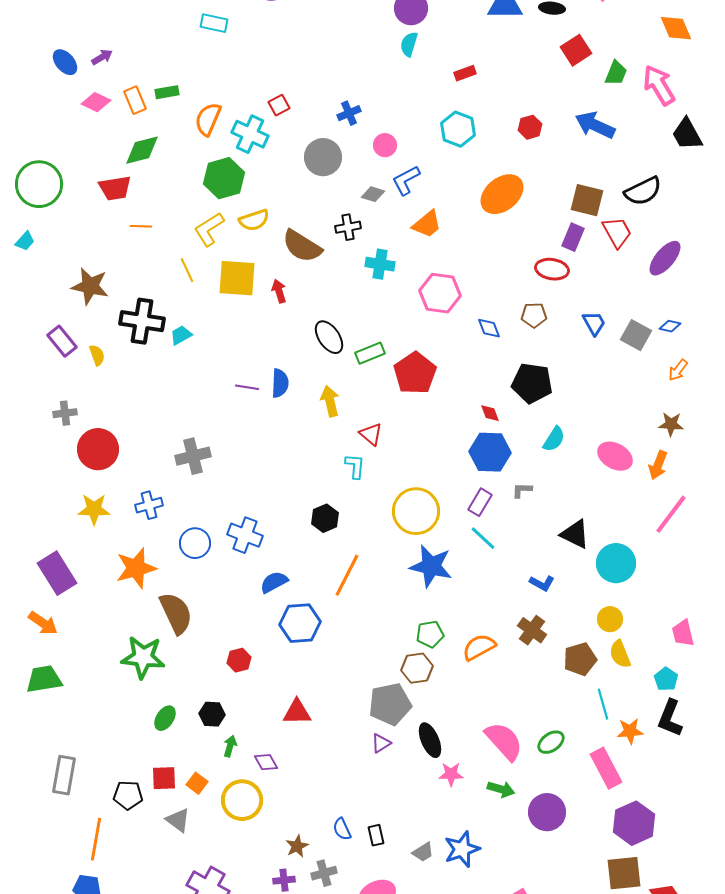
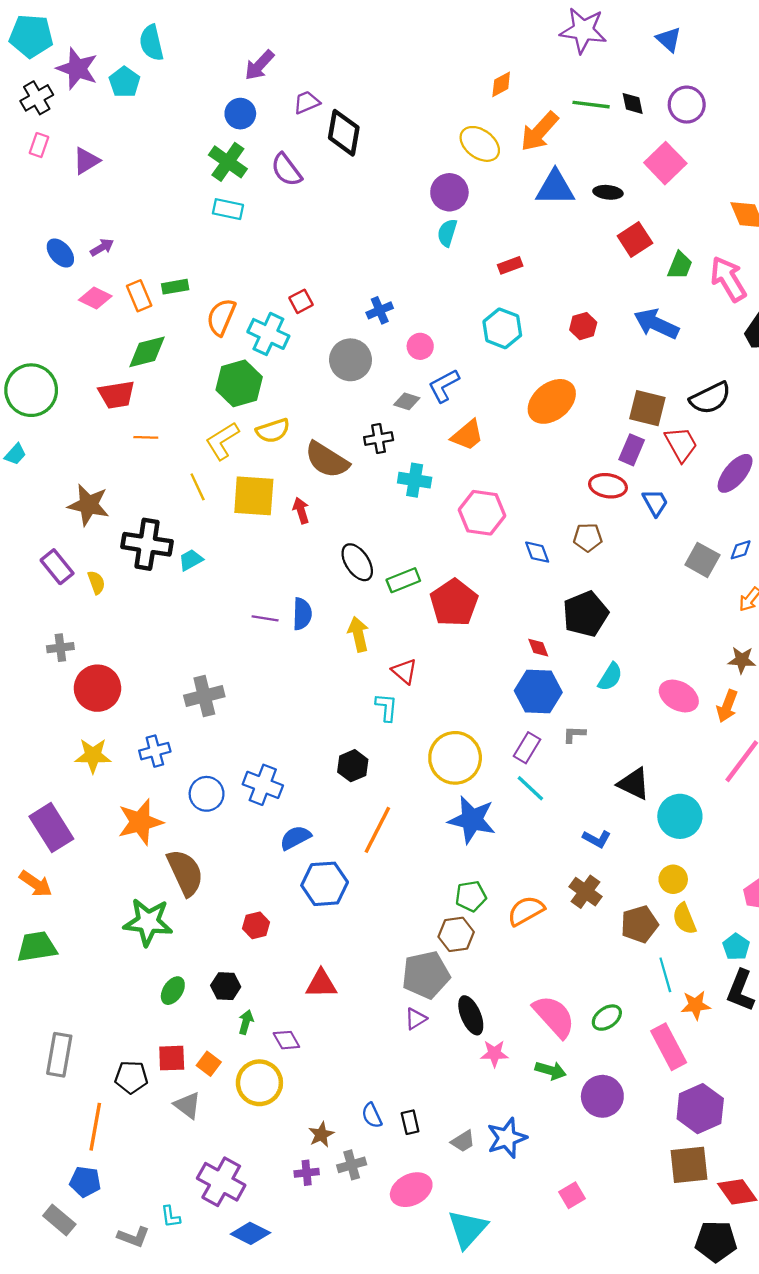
blue trapezoid: (594, 323) -> (655, 503), moved
blue diamond: (670, 326) -> (741, 550), turned -30
black pentagon: (532, 383) -> (585, 614), turned -30

